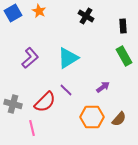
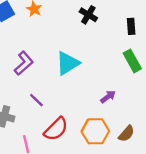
purple line: (66, 90) -> (36, 100), moved
red semicircle: (45, 102) -> (56, 129), moved

